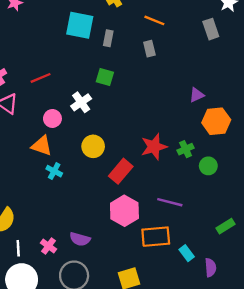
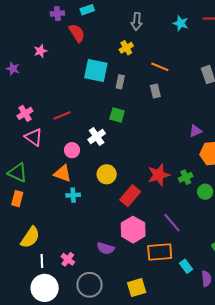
cyan cross: (54, 171) -> (73, 195), turned -32
purple line: (170, 202) -> (172, 223), turned 35
purple semicircle: (80, 239) -> (106, 248), moved

